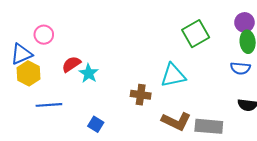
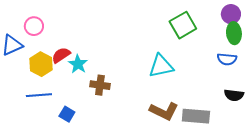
yellow hexagon: (29, 73) -> (41, 64), moved
brown cross: (141, 95) -> (100, 85), moved
blue square: (96, 124) -> (67, 114), moved

